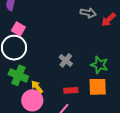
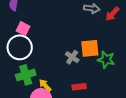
green cross: (18, 75) -> (26, 75), turned -36
orange square: (98, 87) -> (90, 48), moved

